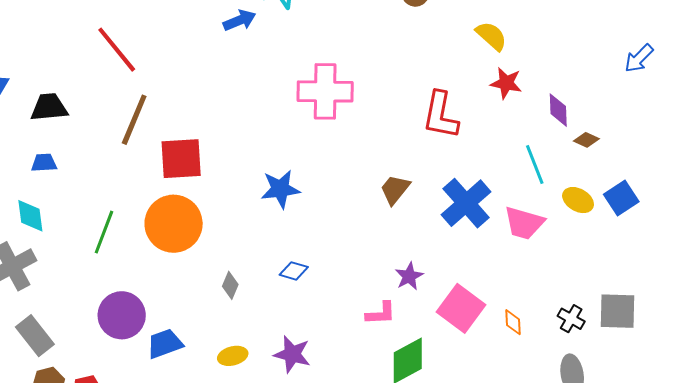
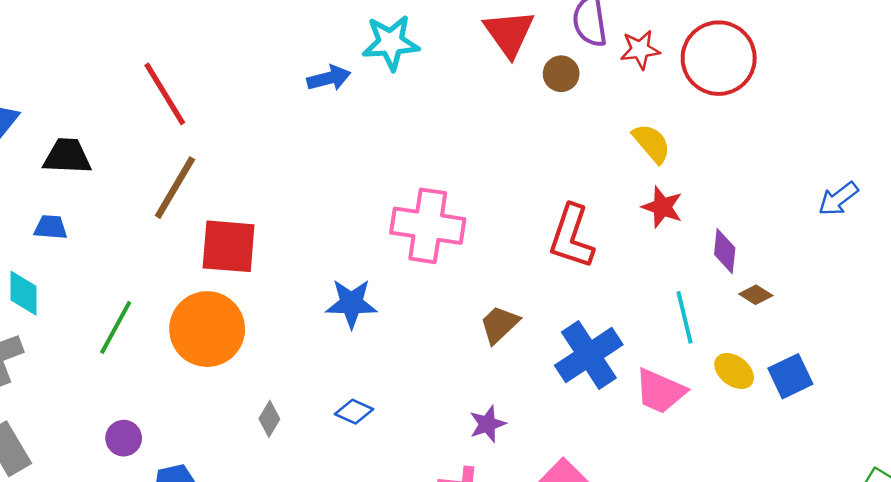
pink cross: (325, 91) -> (428, 226), moved
purple star: (409, 276) -> (487, 424), moved
purple circle: (122, 315) -> (124, 438), size x0.6

